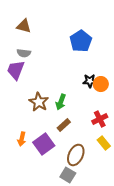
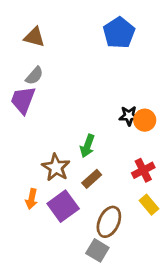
blue pentagon: (81, 41) -> (119, 33), moved
gray semicircle: (24, 53) -> (34, 76), turned -56
brown star: (39, 102) -> (56, 167), moved

